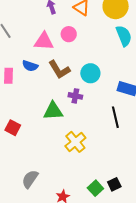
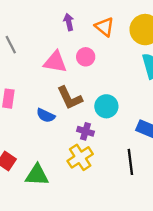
blue semicircle: (30, 66) -> (46, 115), moved
green triangle: (53, 111) -> (37, 175), moved
yellow cross: (75, 142) -> (80, 157), moved

